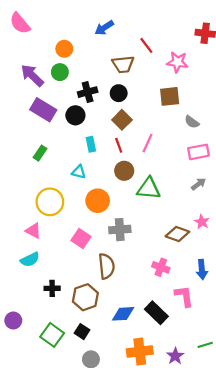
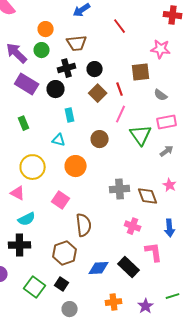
pink star: (177, 62) -> (161, 49), moved
brown trapezoid: (123, 64) -> (77, 43), moved
red line: (119, 145) -> (120, 89), moved
green rectangle: (40, 153) -> (24, 123), turned -56
green triangle: (149, 189) -> (141, 135), moved, turned 50
gray cross: (120, 230) -> (120, 189), moved
brown diamond: (177, 234) -> (148, 196), turned 50
cyan semicircle: (30, 260) -> (27, 219), moved
black cross: (52, 288) -> (20, 245), moved, size x1.5
orange cross: (140, 352) -> (114, 302), size x0.7

